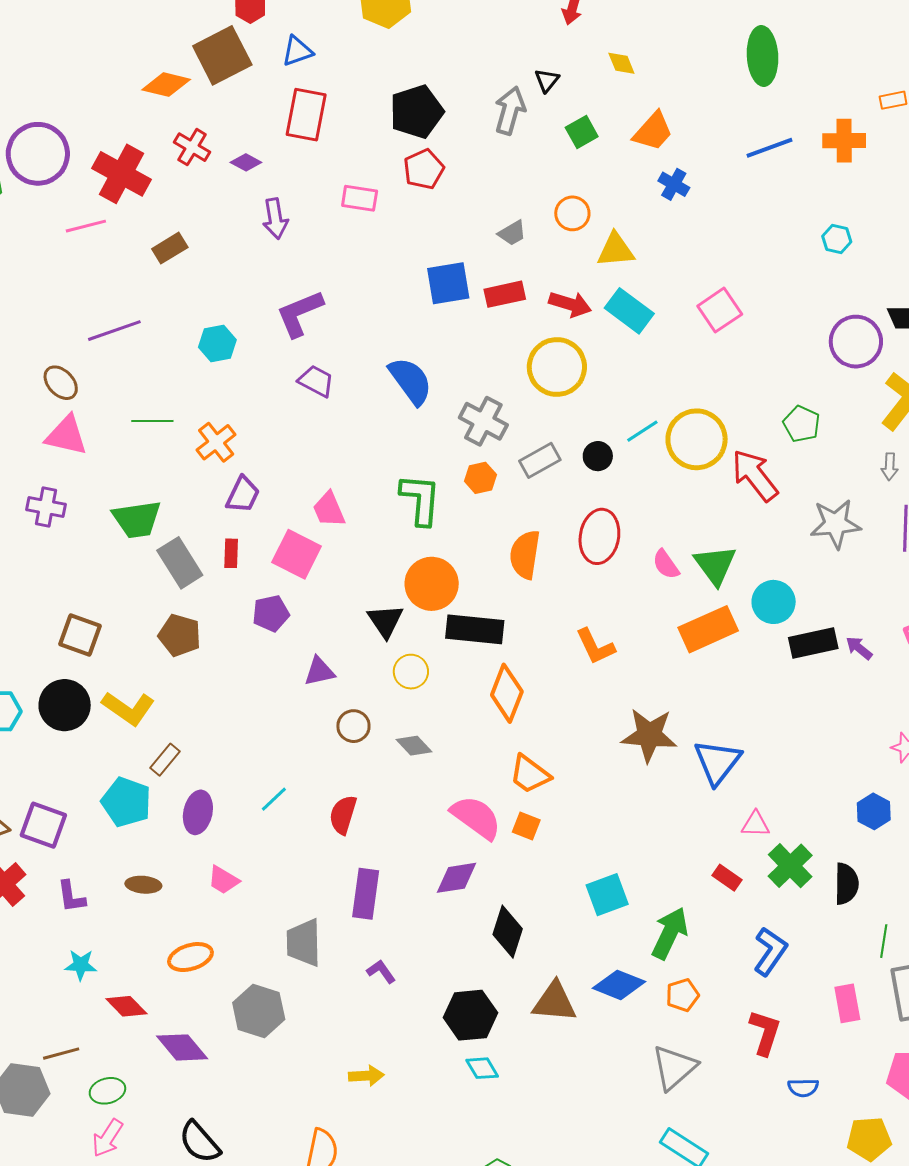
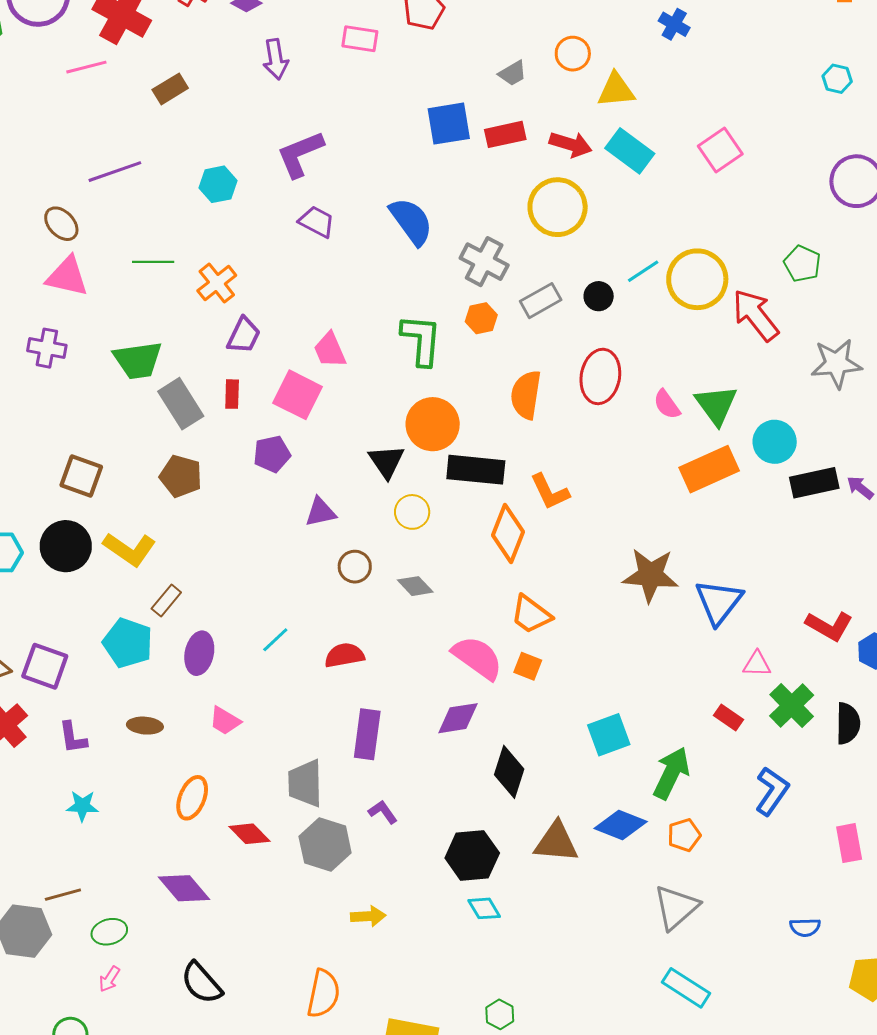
orange L-shape: (595, 646) -> (550, 492), moved
red semicircle: (343, 815) -> (344, 655), turned 63
orange ellipse: (190, 957) -> (192, 798), turned -51
red diamond: (126, 1006) -> (249, 834), moved
gray hexagon: (259, 1011) -> (325, 845), moved
red L-shape: (765, 1032) -> (829, 626), moved, turned 102
pink arrow: (108, 1138) -> (110, 979), size x0.7

